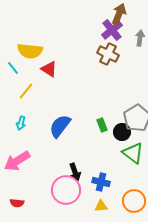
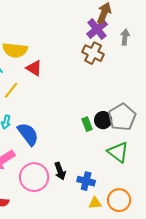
blue semicircle: (60, 126) -> (28, 134), moved, turned 105
black circle: (122, 132) -> (103, 120), moved
pink circle: (66, 190) -> (34, 177), moved
yellow triangle: (101, 206) -> (95, 203), moved

